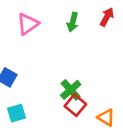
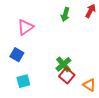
pink triangle: (28, 24) -> (25, 27), moved

